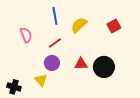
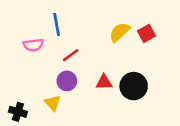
blue line: (55, 16) -> (57, 24), moved
yellow semicircle: (79, 25) -> (119, 32), moved
pink semicircle: (26, 35) -> (33, 45), turned 105

